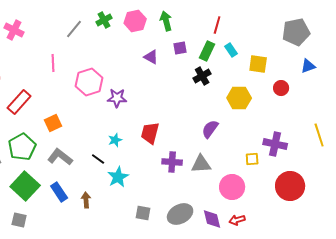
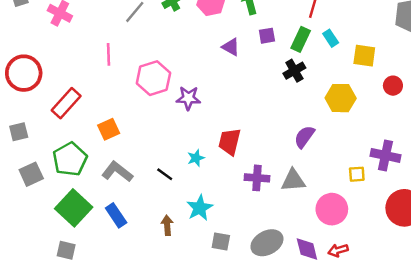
cyan star: (115, 140) -> (196, 158), moved
cyan star: (118, 177) -> (200, 208), moved
brown arrow: (86, 200) -> (167, 225), moved

